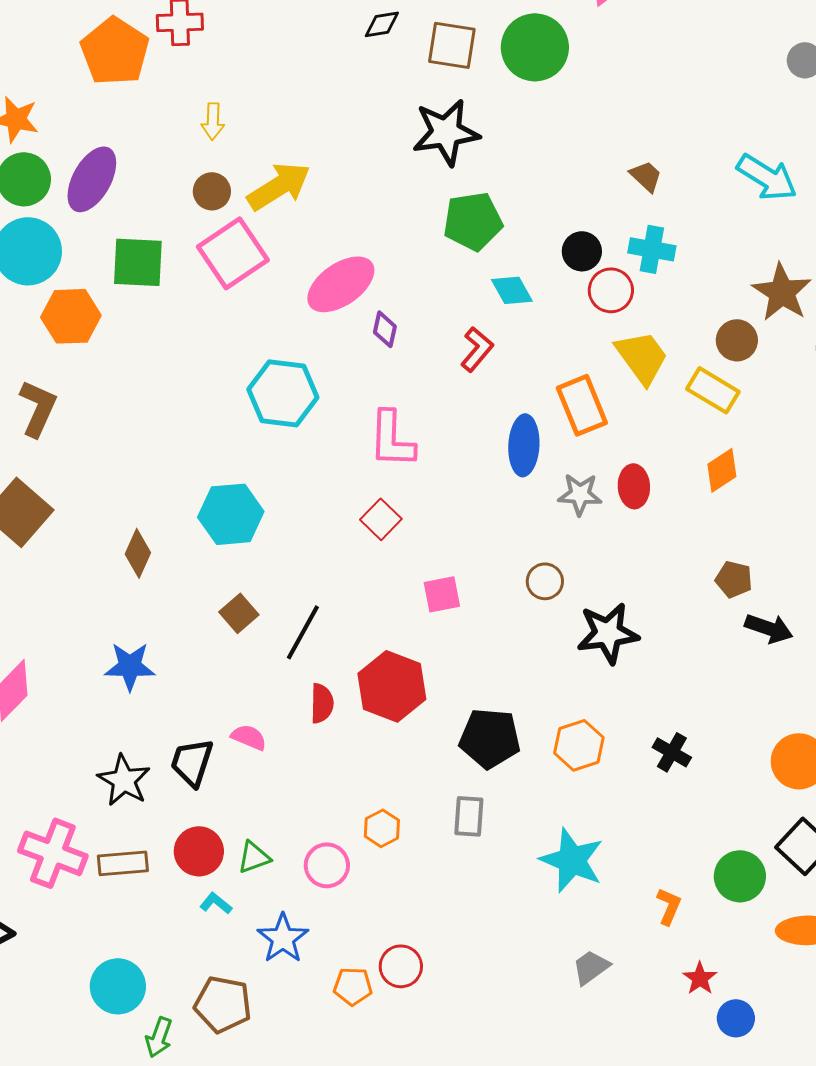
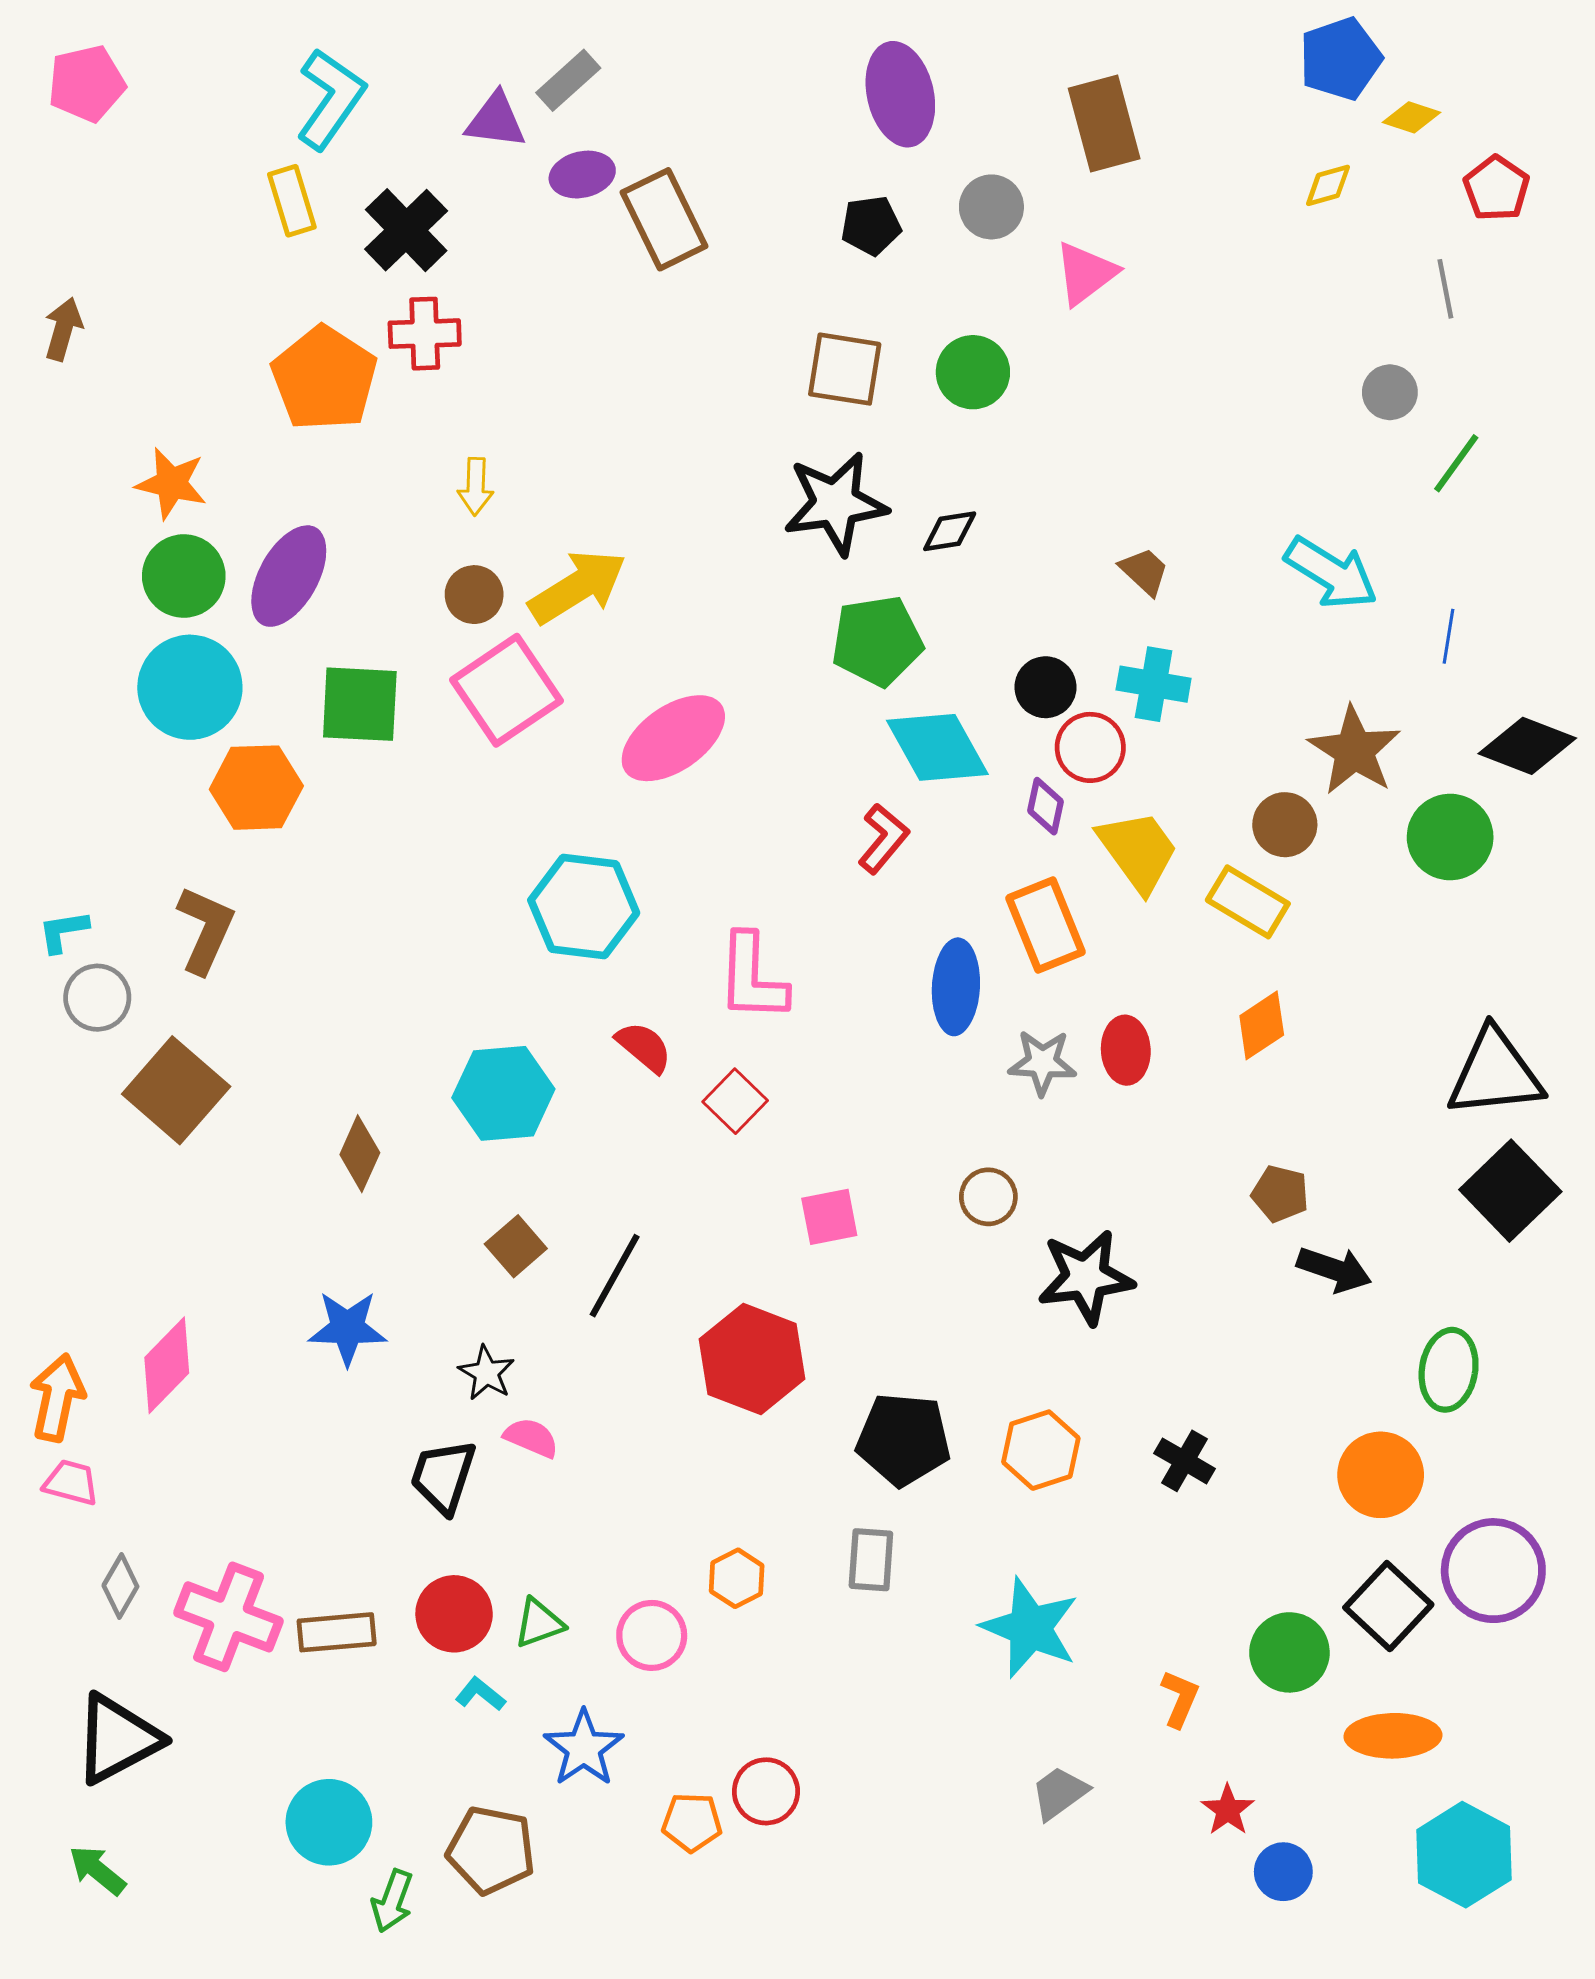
black diamond: (382, 24) -> (950, 531), moved
green circle: (535, 47) -> (973, 372), size x0.7
cyan diamond: (512, 290) -> (937, 747), size x1.6
purple diamond: (385, 329) -> (1045, 806), moved
red semicircle: (322, 703) -> (644, 1047), moved, turned -51
black star: (124, 780) -> (486, 1373), moved, size x0.7

